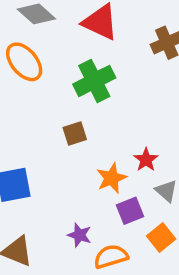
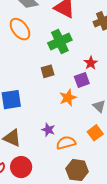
red star: (146, 160) -> (91, 63), moved
purple square: (130, 211) -> (82, 80), moved

